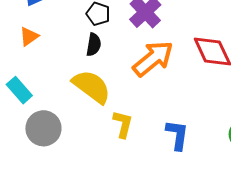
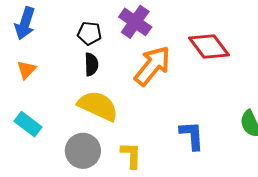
yellow L-shape: (123, 124) -> (131, 155), moved
gray circle: (43, 128) -> (83, 151), moved

